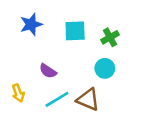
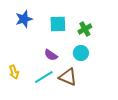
purple semicircle: (48, 71) -> (51, 55), moved

